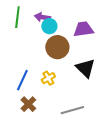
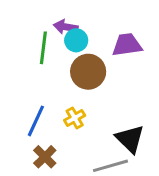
green line: (17, 17) -> (43, 48), moved
black triangle: (85, 68) -> (130, 139), moved

